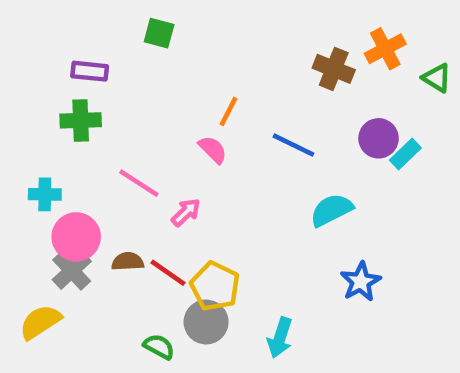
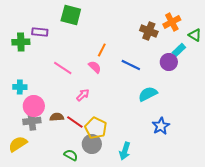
green square: (159, 33) -> (71, 15), size x1.5
green cross: (81, 120) -> (21, 42), moved
cyan rectangle: (405, 154) -> (179, 50), moved
pink line: (139, 183) -> (63, 68), moved
gray cross: (72, 270) -> (32, 121), turned 36

